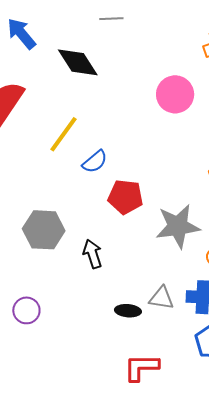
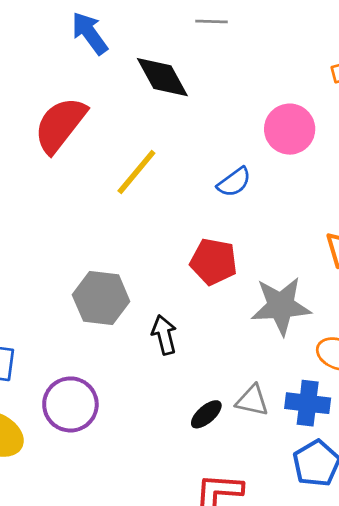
blue semicircle: (95, 162) -> (234, 182), moved
purple circle: (26, 310) -> (70, 404), size x1.5
black ellipse: (128, 311) -> (206, 414), turned -50

